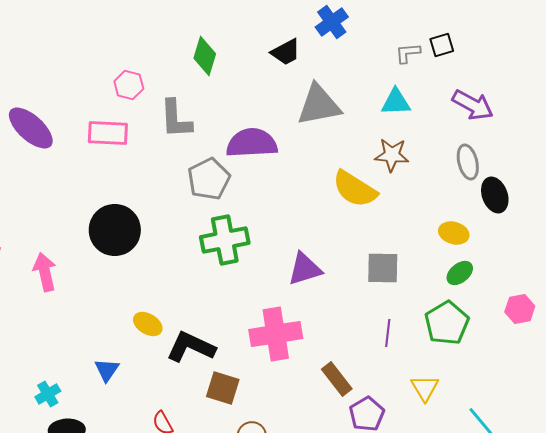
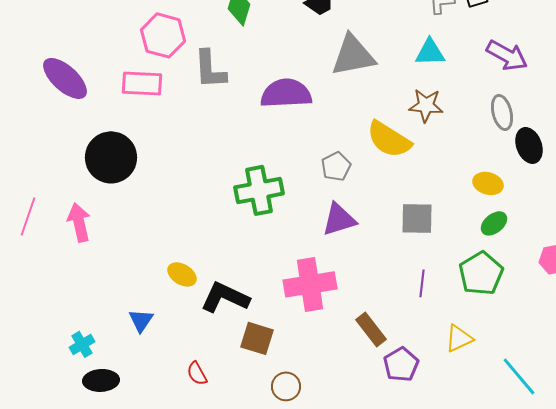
pink hexagon: (129, 85) -> (163, 35), size x1.5
gray pentagon: (209, 179) -> (336, 166), moved, size x0.7
black circle: (115, 230) -> (111, 157), moved
yellow triangle: (425, 388) -> (459, 338), turned 36

